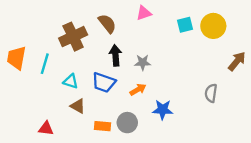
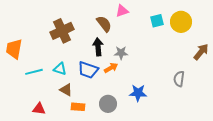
brown semicircle: (107, 24) -> (104, 24), moved
cyan line: (45, 64) -> (34, 72), moved, turned 60
orange arrow: (138, 90) -> (111, 68), moved
orange rectangle: (103, 126) -> (78, 107), moved

